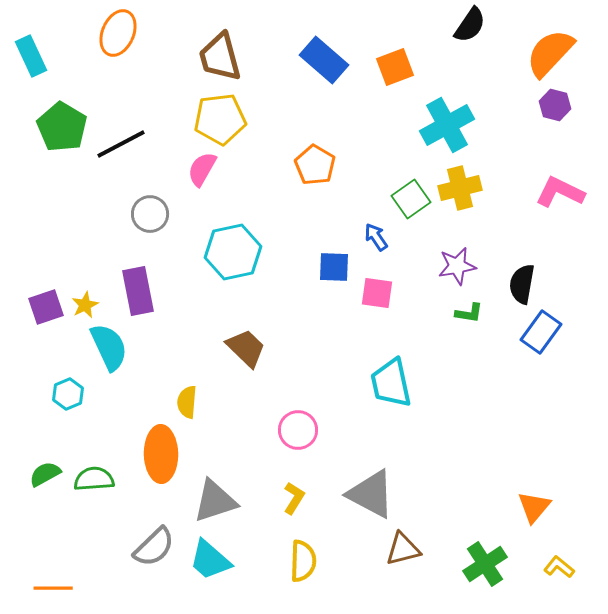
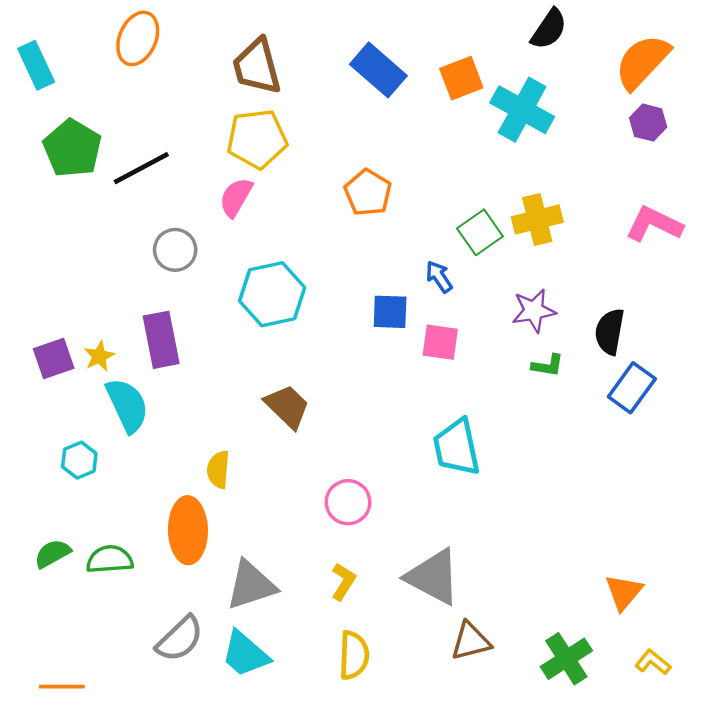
cyan cross: (447, 125) -> (522, 110), moved, turned -32

